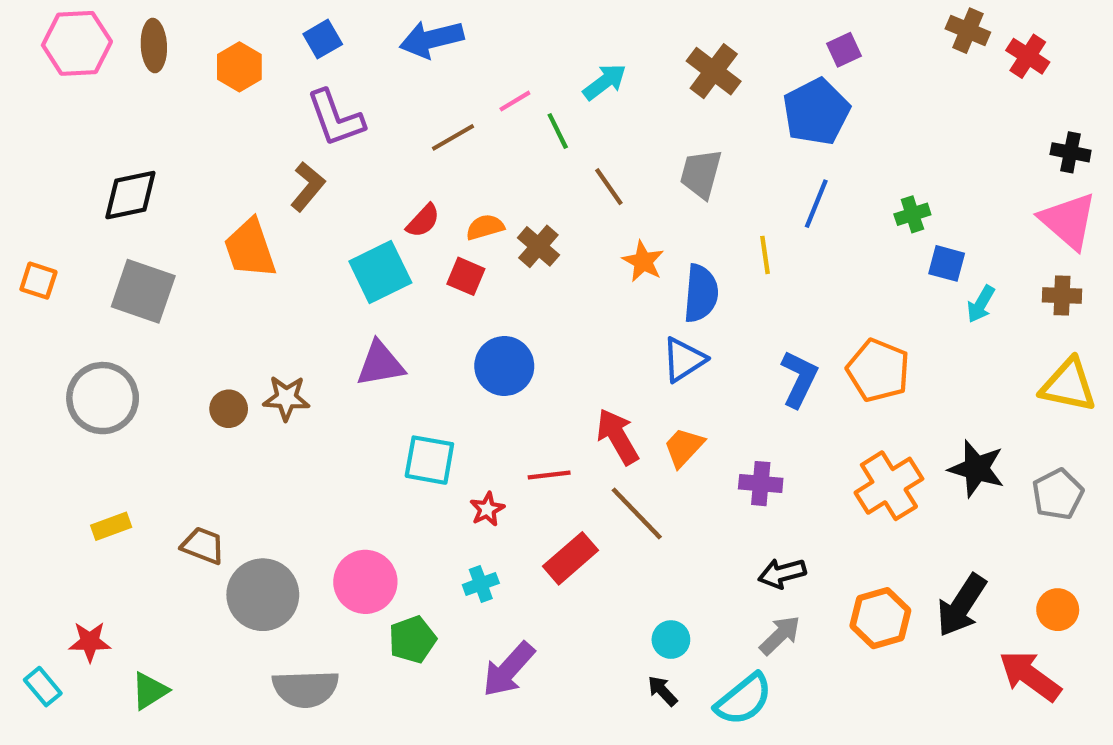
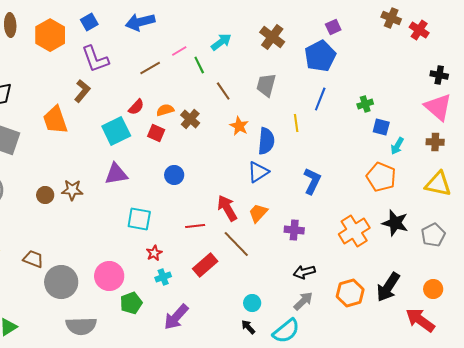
orange hexagon: (239, 67) -> (50, 35), size x1.4
blue circle: (504, 366) -> (174, 175), size x0.7
orange pentagon: (878, 370) -> (381, 177), moved
red star: (487, 509) -> (154, 253), moved

